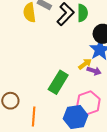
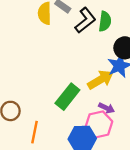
yellow arrow: (85, 64) -> (100, 80), size x1.6
purple arrow: (94, 71) -> (106, 108), moved

